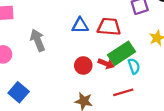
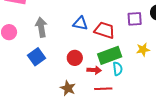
red arrow: (106, 64) -> (94, 70), moved, turned -32
blue square: (19, 92) -> (36, 57), moved

